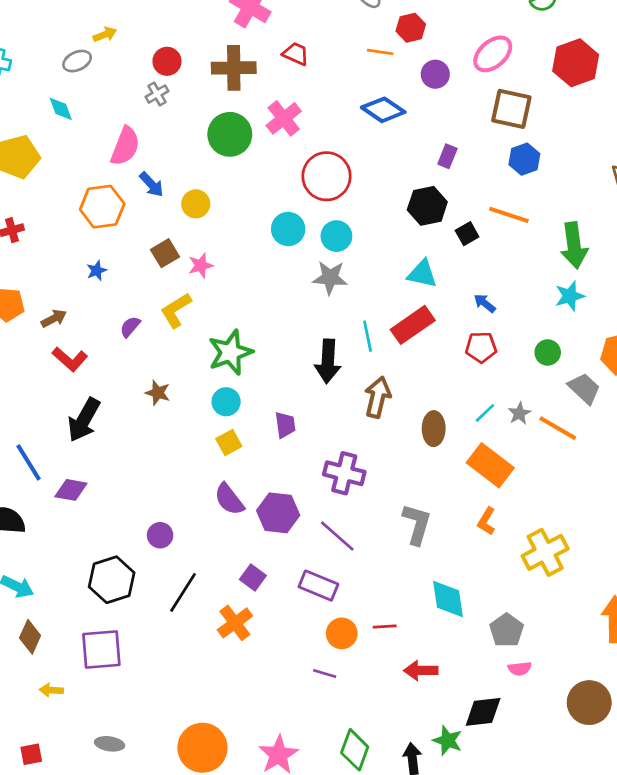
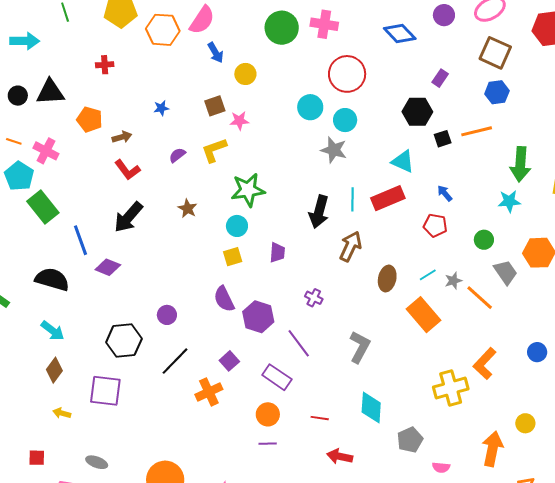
pink cross: (284, 118) -> (324, 24), turned 36
orange hexagon: (102, 207) -> (163, 30), moved
orange line: (509, 215) -> (477, 131), turned -44
purple cross: (344, 473) -> (314, 298), size x0.6
orange L-shape: (487, 521) -> (485, 364), moved, size x1.5
orange circle: (342, 633) -> (268, 414), moved
pink semicircle: (520, 669) -> (441, 467), moved
purple line: (325, 673) -> (268, 444), turned -30

